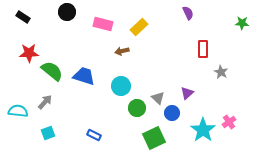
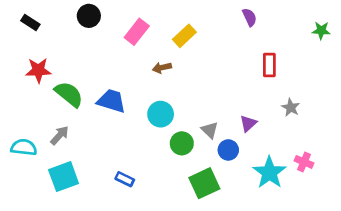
pink rectangle: (103, 24) -> (137, 32), turned -66
gray star: (221, 72) -> (291, 107), moved
pink cross: (229, 122) -> (304, 162), turned -32
cyan square: (48, 133) -> (64, 177), size x1.6

